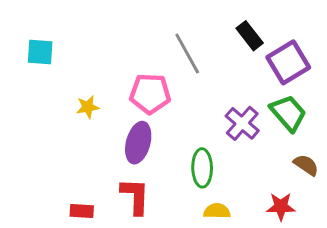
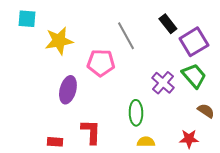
cyan square: (40, 52) -> (27, 19), moved
yellow star: (88, 107) -> (59, 41), moved, size x1.8
purple ellipse: (138, 143) -> (68, 90), moved

